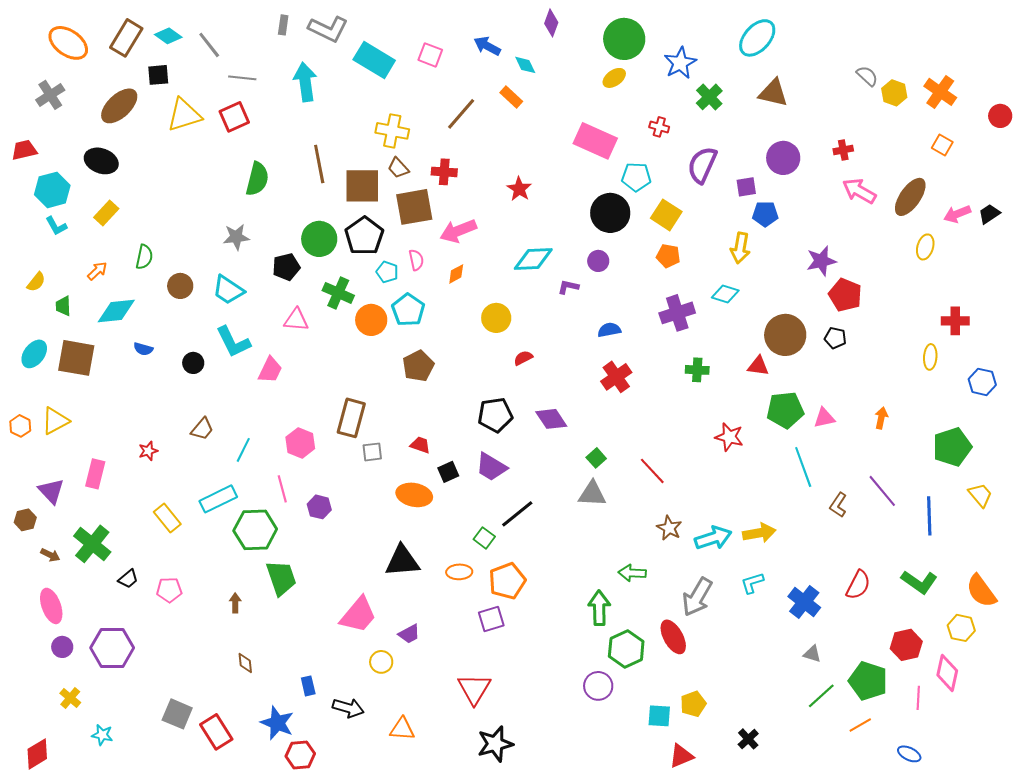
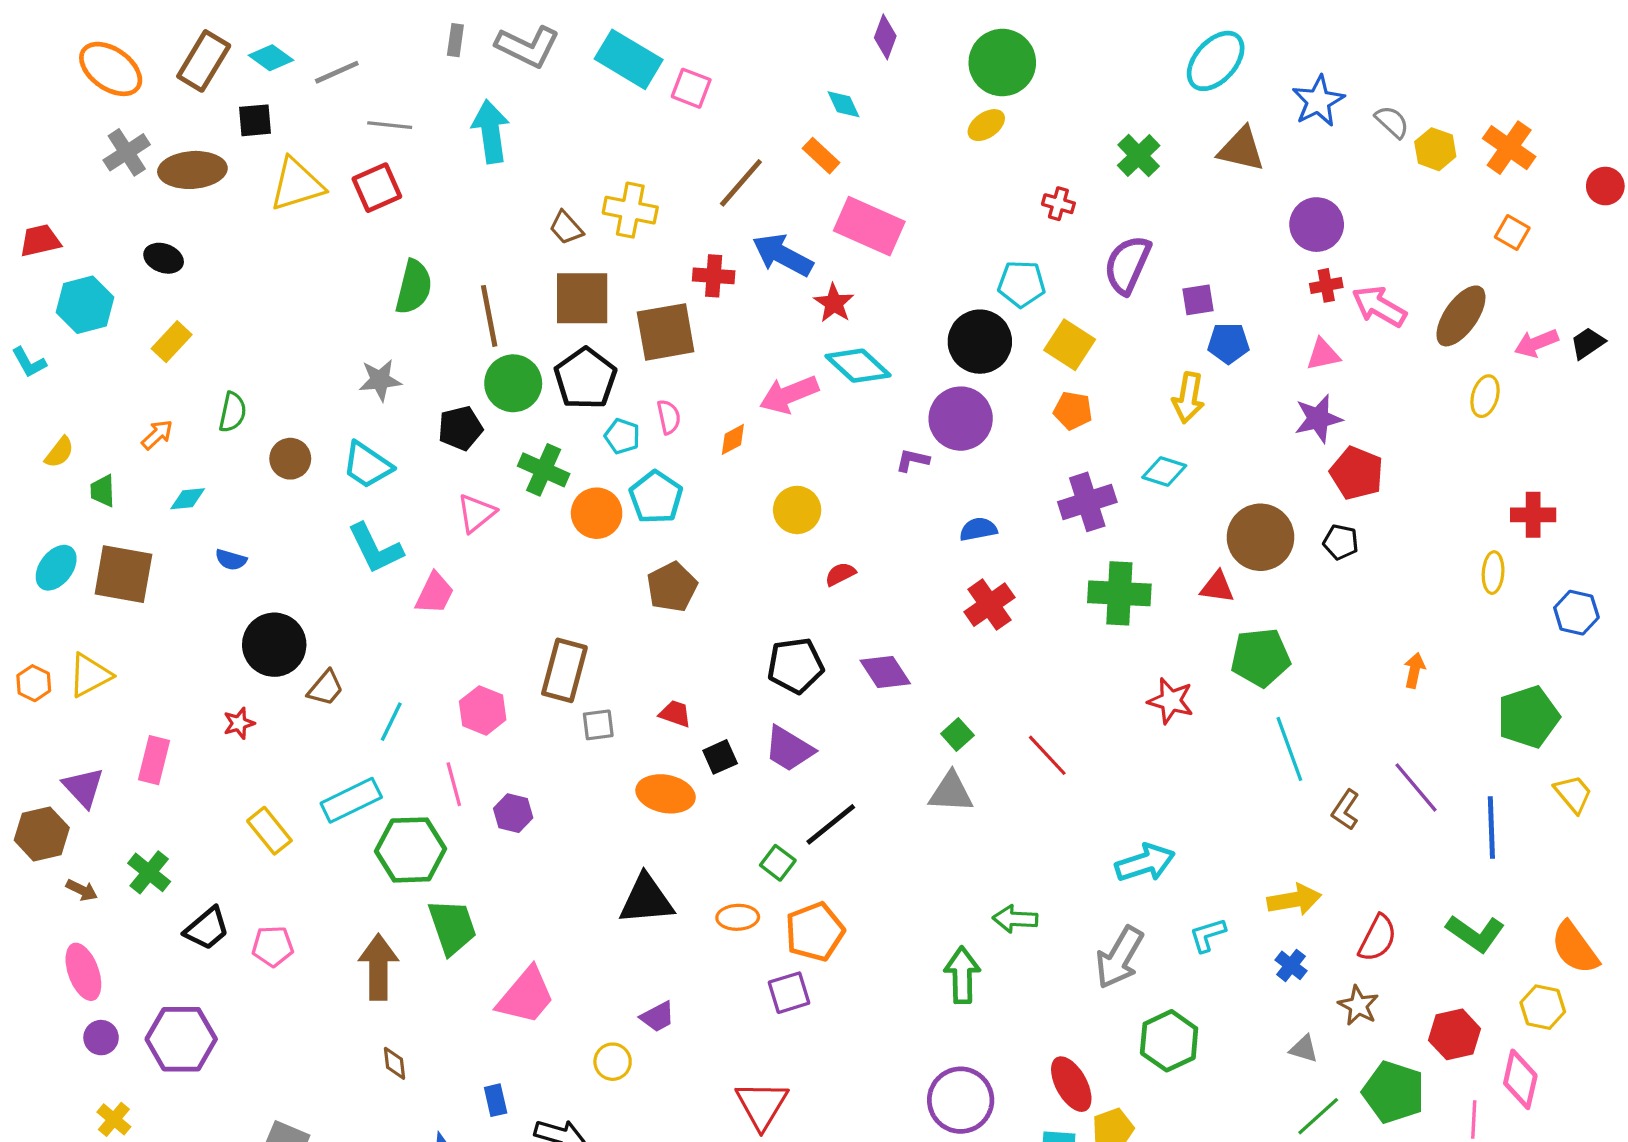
gray line: (209, 45) -> (337, 72), turned -76
blue arrow: (487, 46) -> (783, 255), moved, size x1.4
cyan rectangle: (374, 60) -> (629, 59), moved
blue star: (680, 63) -> (1318, 101), moved
gray cross: (50, 95) -> (127, 152), moved
brown ellipse: (119, 106) -> (192, 170), turned 39
pink rectangle: (595, 141) -> (869, 226), moved
red cross: (843, 150) -> (1326, 285), moved
purple circle: (783, 158) -> (1317, 225), moved
black ellipse: (101, 161) -> (164, 258), size x0.7
brown line: (319, 164) -> (489, 316), moved
brown trapezoid: (398, 168) -> (566, 228), moved
cyan L-shape: (56, 226) -> (29, 362), moved
pink arrow: (458, 231) -> (789, 395), moved
cyan diamond: (533, 259) -> (858, 366), moved, turned 45
purple circle: (598, 261) -> (961, 419), size x1.8
cyan diamond: (116, 311) -> (188, 499), size x0.6
pink triangle: (296, 320) -> (476, 513), turned -44
black circle: (193, 363) -> (274, 645), moved, size x1.8
green cross: (697, 370) -> (1119, 593), size x1.6
pink triangle: (824, 418) -> (1323, 354), moved
brown hexagon: (25, 520) -> (42, 834), size x1.5
brown star: (669, 528) -> (1358, 1006), moved
yellow arrow: (759, 533) -> (1294, 900), moved
green cross: (92, 544) -> (149, 872), size x0.7
black trapezoid: (128, 579) -> (207, 929), size x1.4
blue cross: (804, 602) -> (1291, 965), size x0.6
brown arrow: (235, 603) -> (378, 967), size x2.0
pink trapezoid: (358, 615) -> (526, 996), moved
red ellipse: (673, 637) -> (1071, 1084), moved
green hexagon: (626, 649) -> (1169, 1041), moved
purple circle: (598, 686) -> (961, 1100), size x1.4

